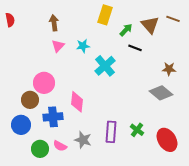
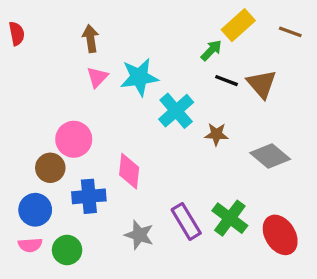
yellow rectangle: (105, 15) -> (238, 25), moved, turned 30
brown triangle: (150, 25) -> (262, 84), moved
cyan star: (83, 46) -> (139, 77), size x1.6
brown star: (169, 69) -> (216, 134), moved
green cross: (137, 130) -> (230, 218), size x1.5
purple rectangle: (111, 132) -> (186, 221), turned -35
pink semicircle: (60, 146) -> (30, 245), moved, turned -32

